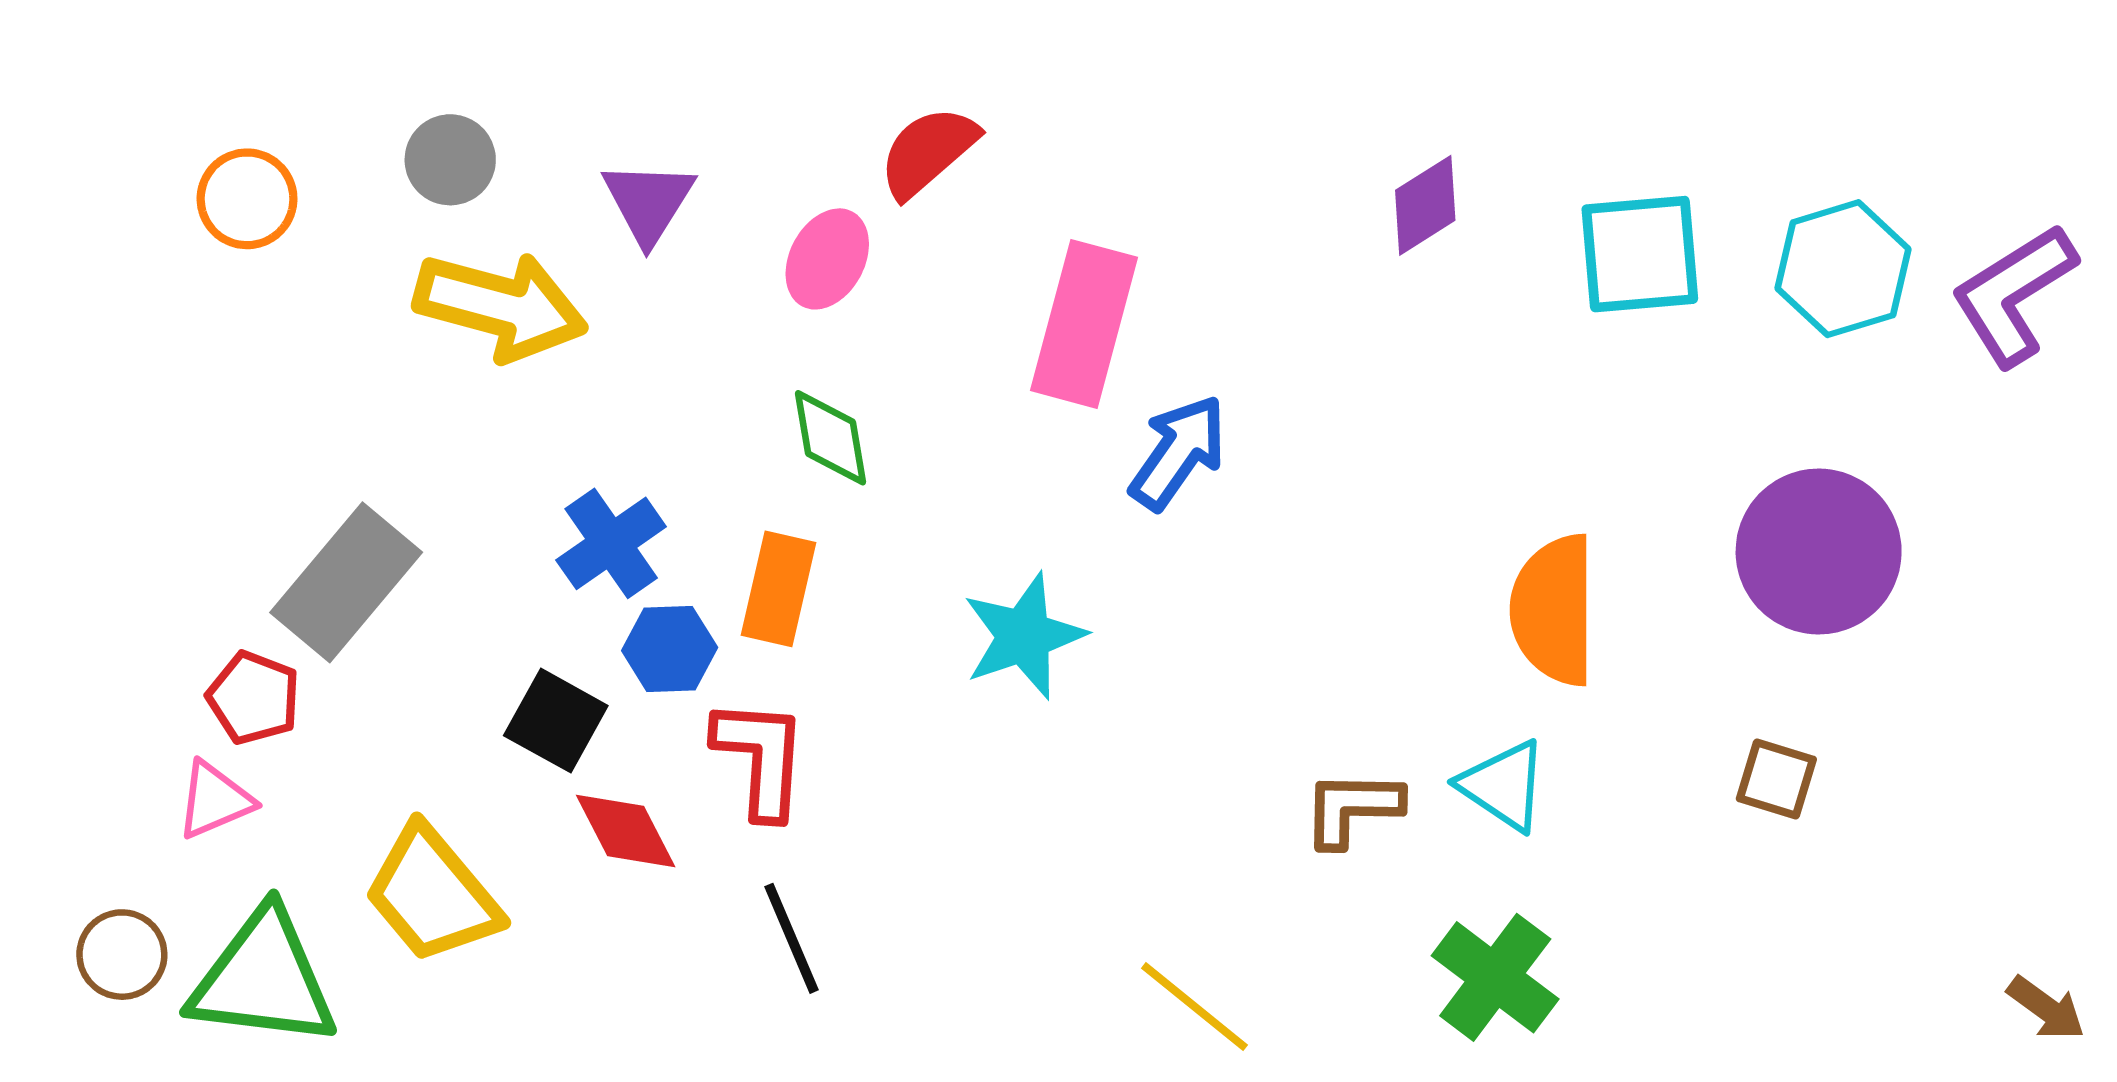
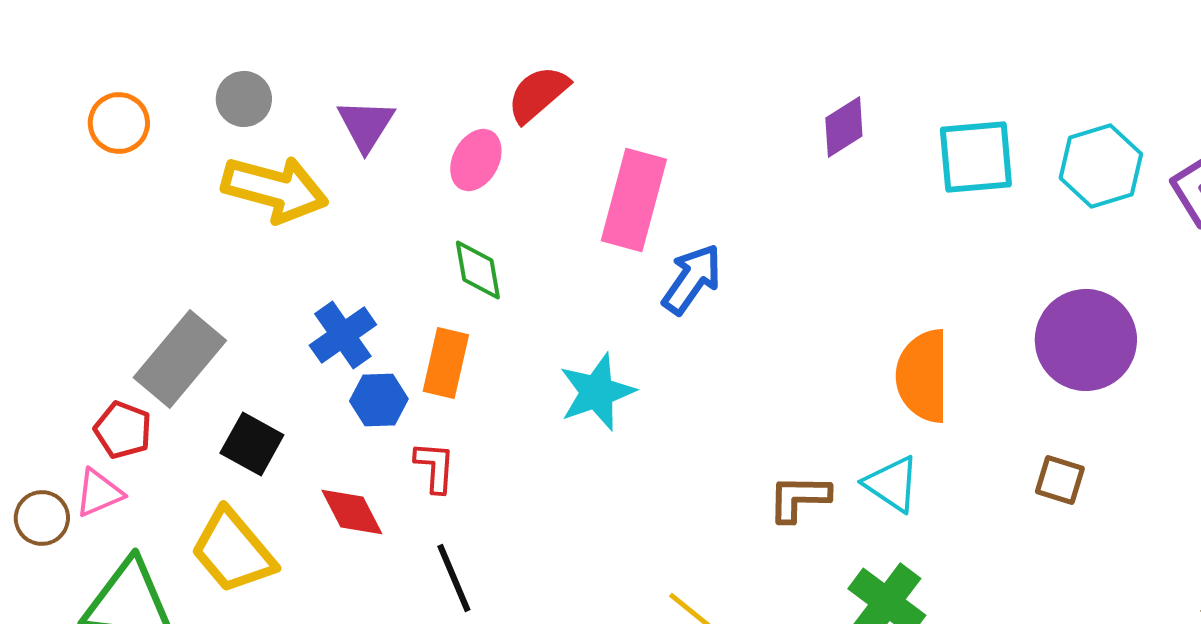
black square: (556, 721) -> (252, 444), moved
red L-shape: (761, 758) -> (435, 467), size x0.7
brown circle: (122, 955) -> (42, 518), moved

